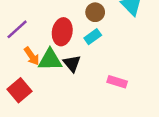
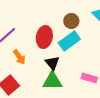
cyan rectangle: (93, 37) -> (69, 41), size x1.5
green triangle: (50, 60) -> (52, 81), moved

